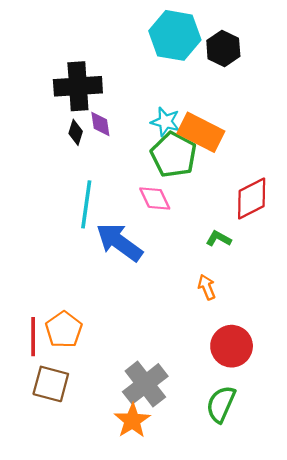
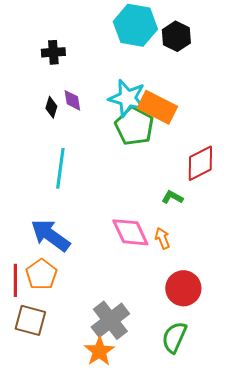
black cross: (78, 86) -> (53, 52), moved, size x0.6
cyan star: (165, 122) -> (127, 98), size x1.5
pink diamond: (155, 198) -> (130, 232), moved, size x1.4
blue arrow: (119, 242) -> (50, 235), moved

